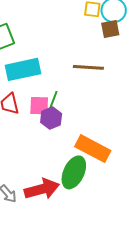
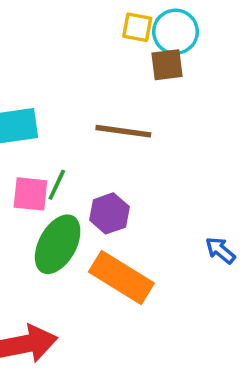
purple hexagon: (51, 118) -> (109, 213), moved
green ellipse: (74, 172) -> (58, 244), moved

